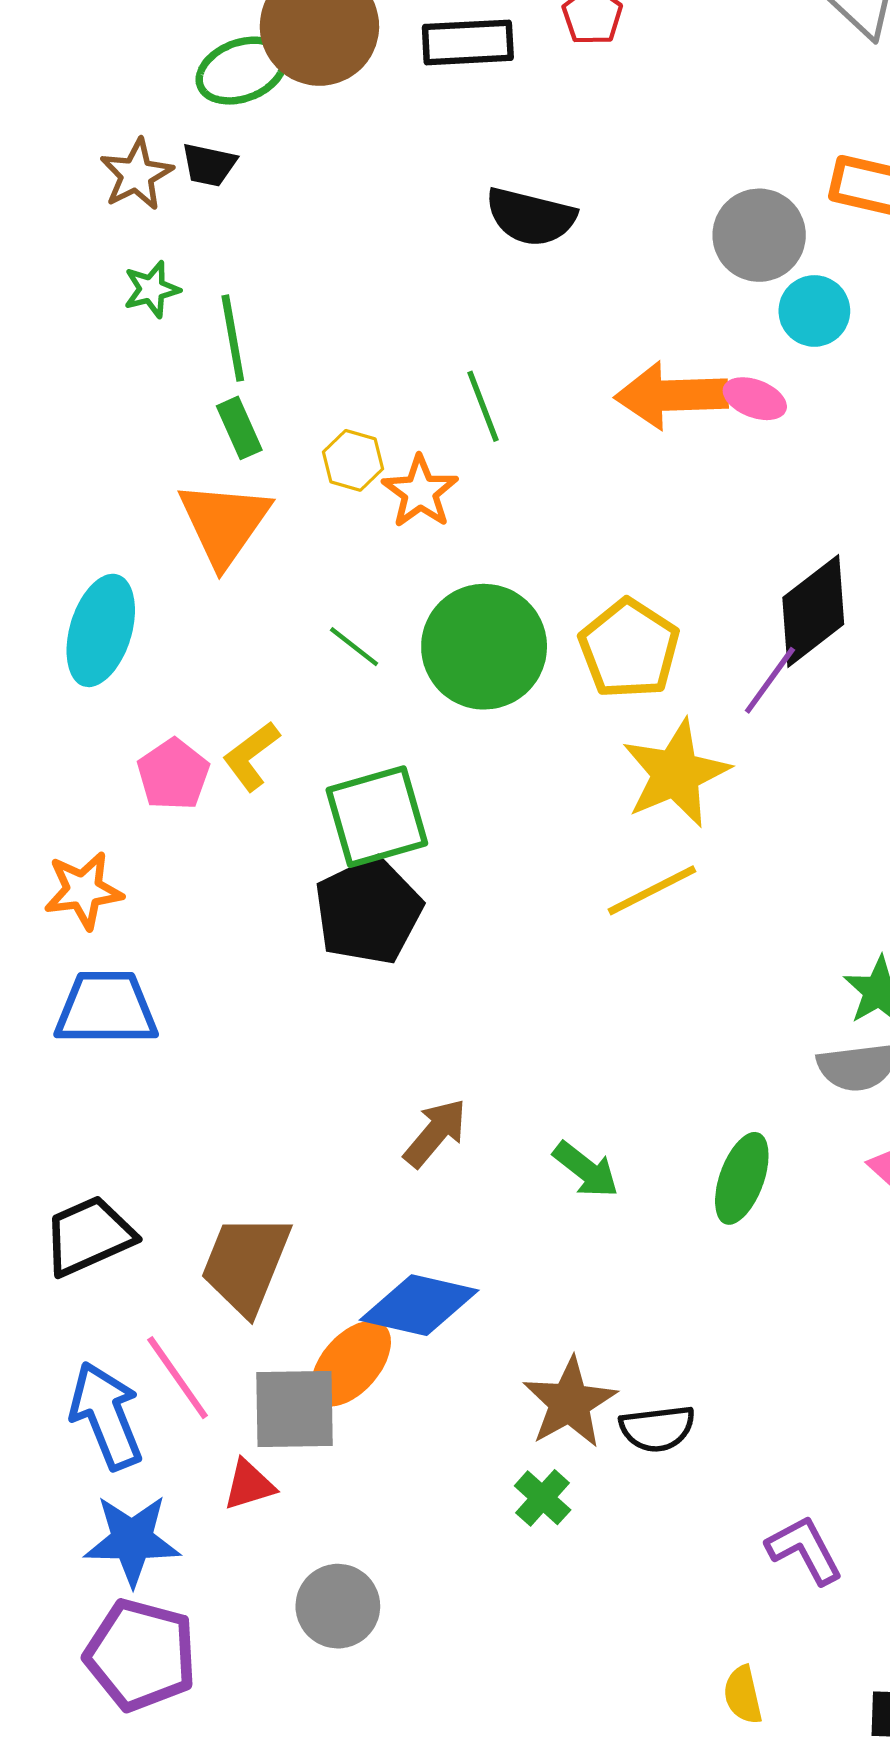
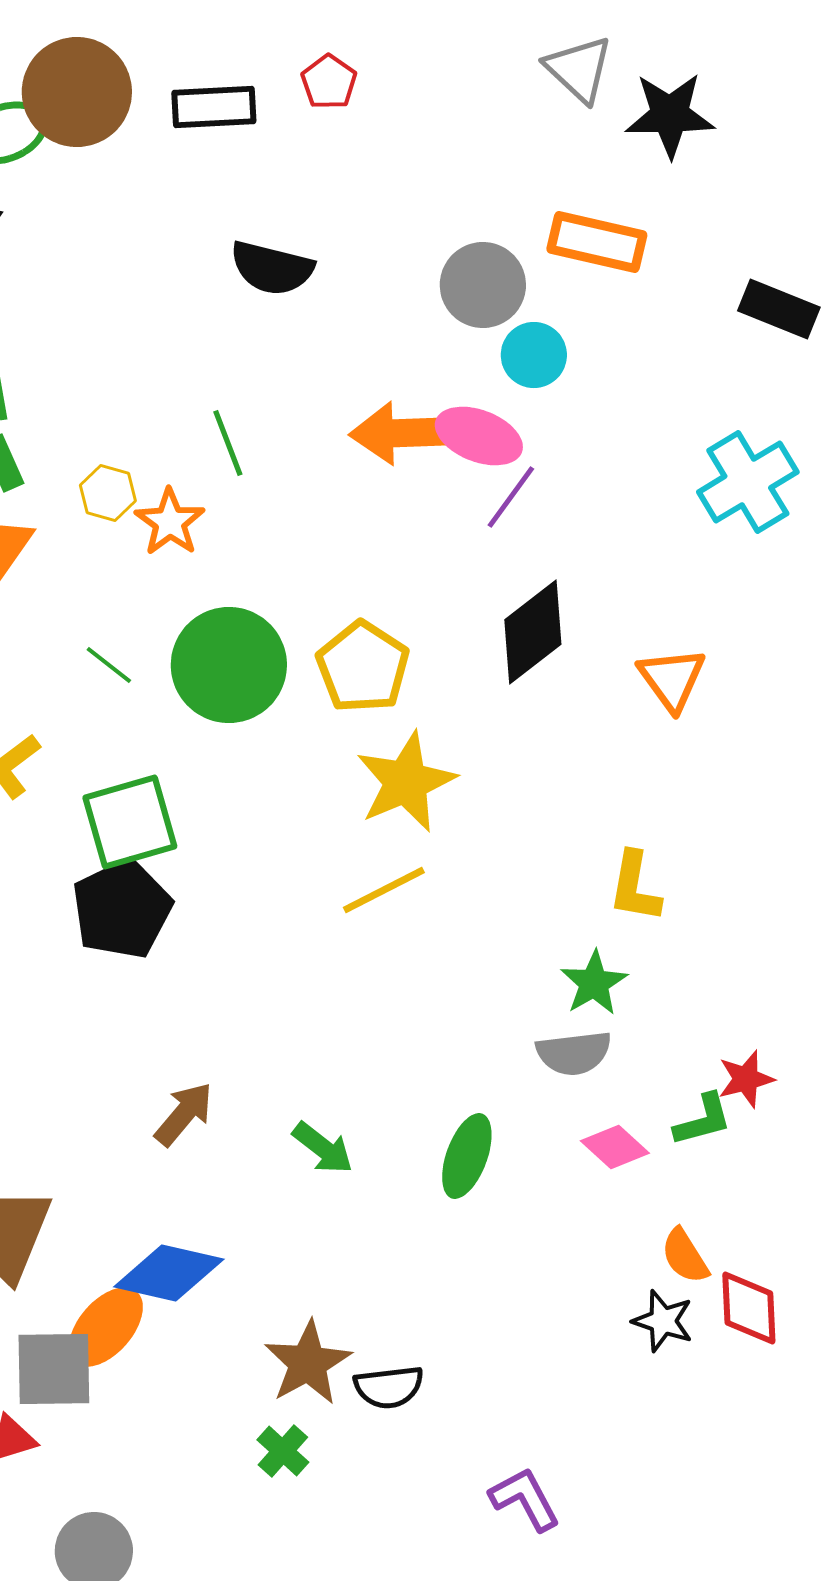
pink ellipse: (755, 399) -> (479, 436), size x1.5
purple line: (770, 680) -> (511, 497), moved

